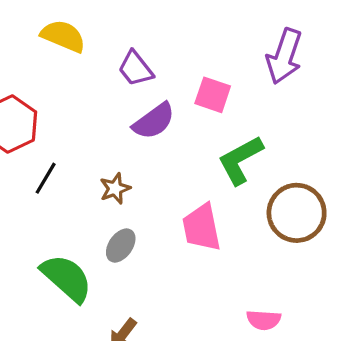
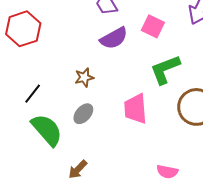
black line: (46, 178) -> (33, 94), moved

